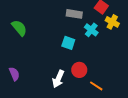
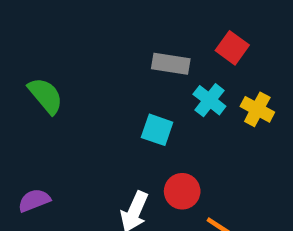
yellow cross: (112, 22) -> (257, 109), moved
purple semicircle: (14, 74) -> (34, 200), turned -88

